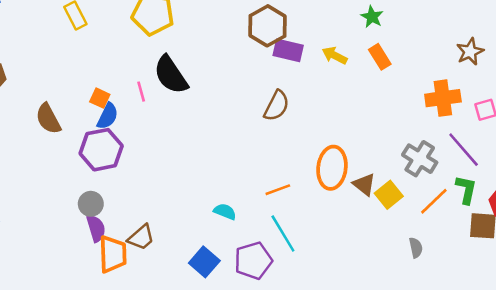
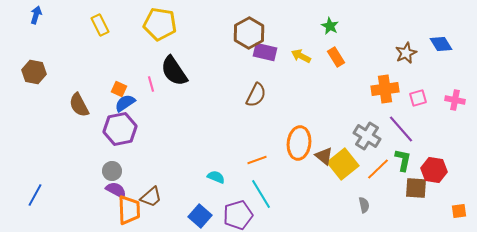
blue semicircle: (108, 116) -> (125, 103), turned -150
yellow square: (389, 195) -> (343, 164), size x1.4
purple semicircle: (96, 228) -> (116, 190), turned -45

